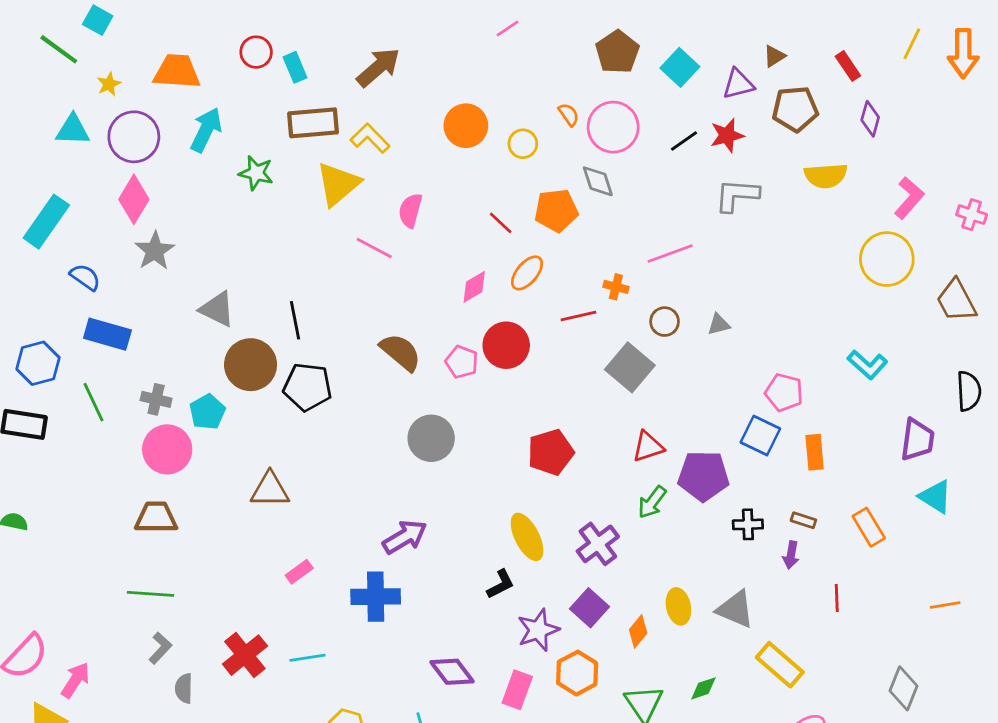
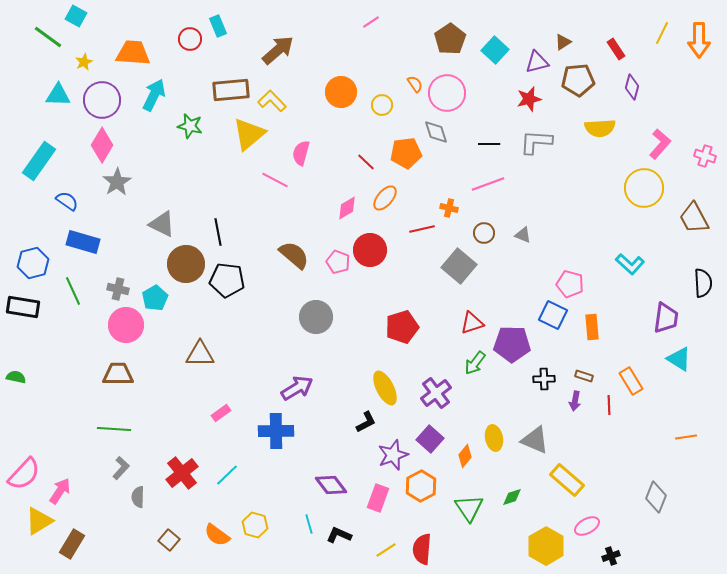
cyan rectangle: (295, 67) -> (218, 26), moved
black line: (684, 141) -> (489, 144), moved, turned 35
gray triangle: (719, 324) -> (523, 235), turned 36
red line: (837, 598) -> (609, 405), moved
cyan line: (307, 658) -> (227, 475), turned -35

